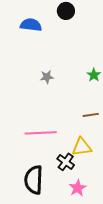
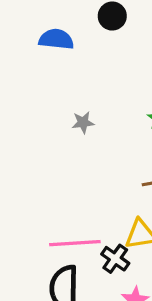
pink line: (41, 133) -> (75, 243), moved

